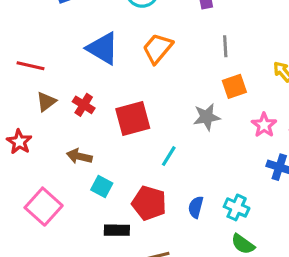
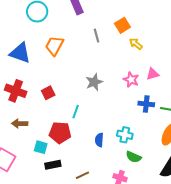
orange square: (234, 86) -> (122, 25), moved
red cross: (84, 105) -> (16, 91), size x1.5
red square: (133, 118) -> (48, 93), size x0.6
cyan square: (102, 186) -> (41, 147), moved
red pentagon: (149, 203) -> (60, 133), moved

